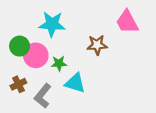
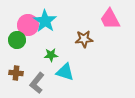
cyan star: (52, 24) -> (45, 21), turned 30
pink circle: (36, 55) -> (28, 25), moved
brown cross: (18, 84) -> (16, 73), turned 32

